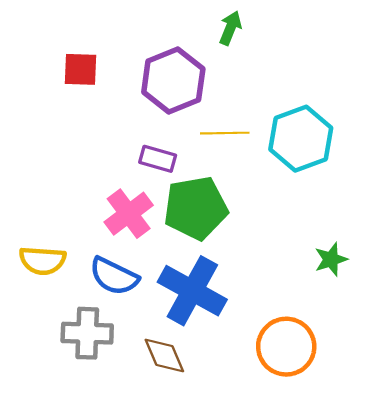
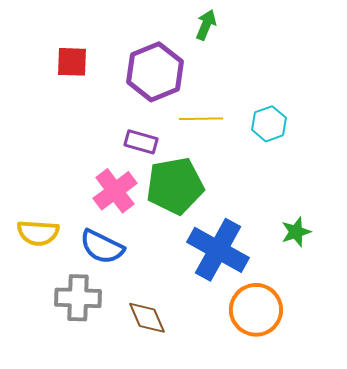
cyan hexagon: (301, 139) -> (269, 124), size x0.6
blue cross: (192, 291) -> (218, 250), moved

